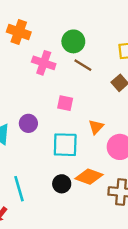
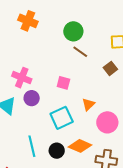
pink cross: (44, 63) -> (22, 78), moved
cyan square: (65, 145) -> (62, 118), turned -30
cyan line: (19, 189) -> (32, 146), moved

